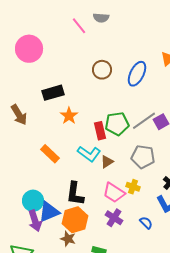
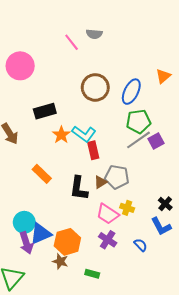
brown circle: (102, 70) -> (95, 87), size x1.4
green pentagon: (117, 124) -> (138, 121), moved
cyan L-shape: (89, 154) -> (84, 134), moved
gray pentagon: (143, 157) -> (117, 177), moved
black L-shape: (75, 194) -> (79, 188), moved

